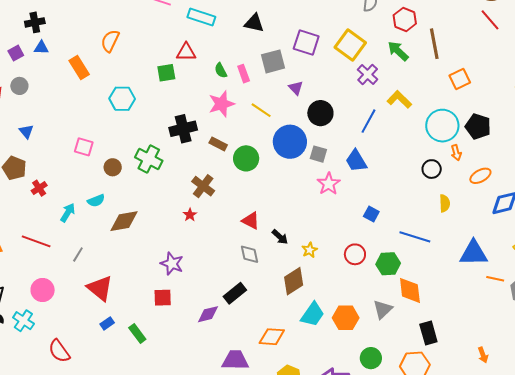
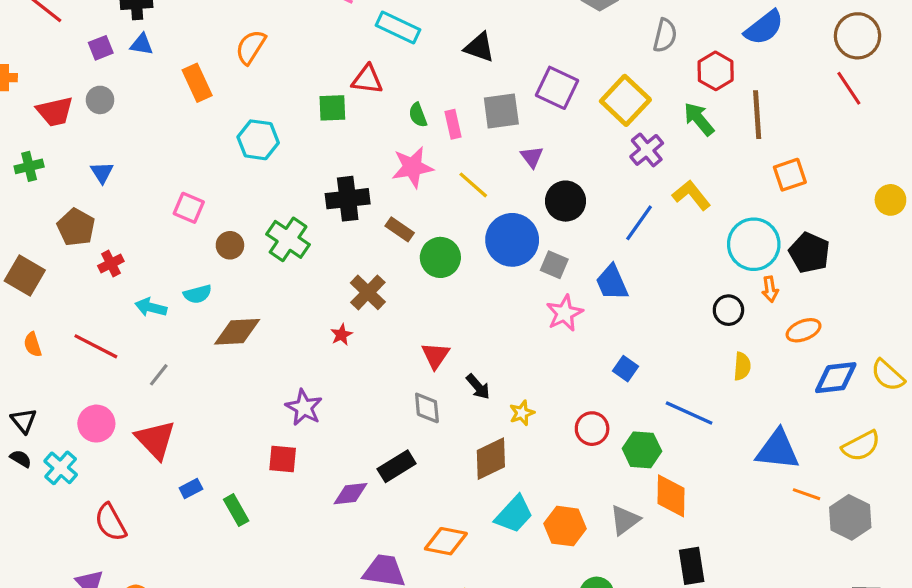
cyan arrow: (68, 213) -> (151, 307), turned -114
red triangle: (251, 221) -> (436, 355), turned 30
red triangle: (100, 288) -> (156, 440), moved

